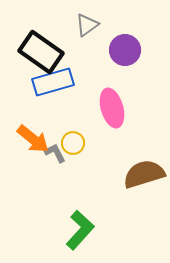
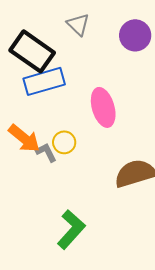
gray triangle: (87, 25) -> (78, 24), turned -40
purple circle: (125, 50) -> (135, 35), moved

